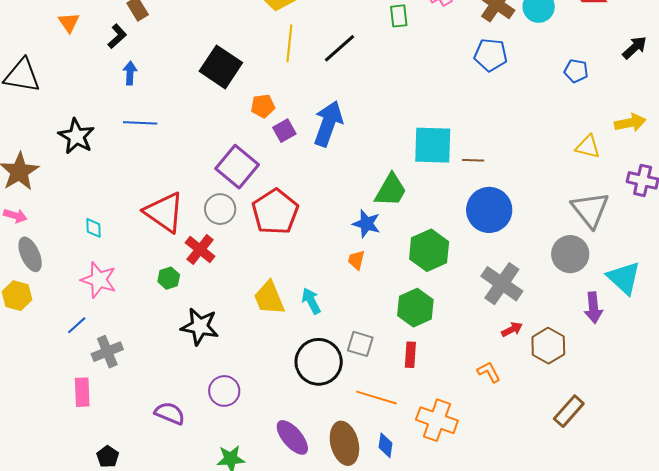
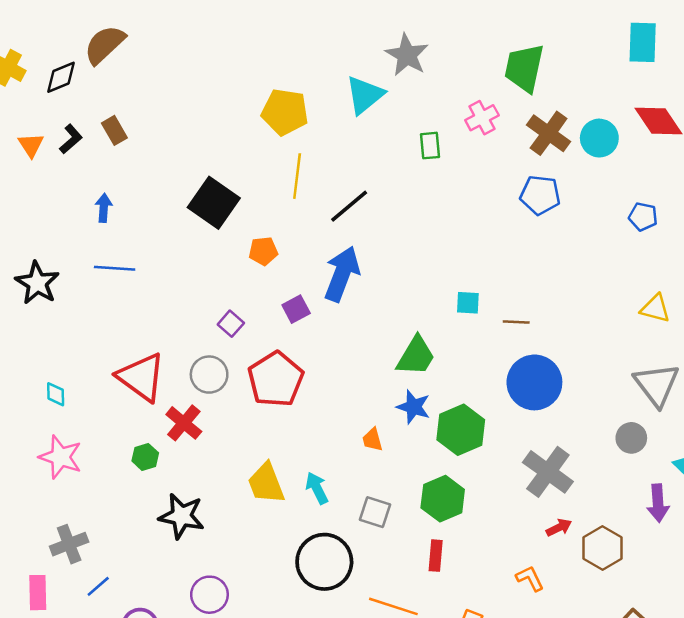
black L-shape: (117, 36) -> (71, 139), moved
black line: (339, 48) -> (349, 206), moved
purple square: (284, 131) -> (296, 309), moved
cyan square: (433, 145) -> (468, 303), size x0.5
purple square: (237, 167) -> (231, 324), size x0.5
blue star: (366, 224) -> (414, 407), moved
gray circle: (570, 254) -> (631, 438), size x0.7
orange trapezoid: (356, 260) -> (372, 440), turned -30
blue line: (77, 325) -> (98, 586), moved
gray square: (360, 344) -> (375, 512), moved

